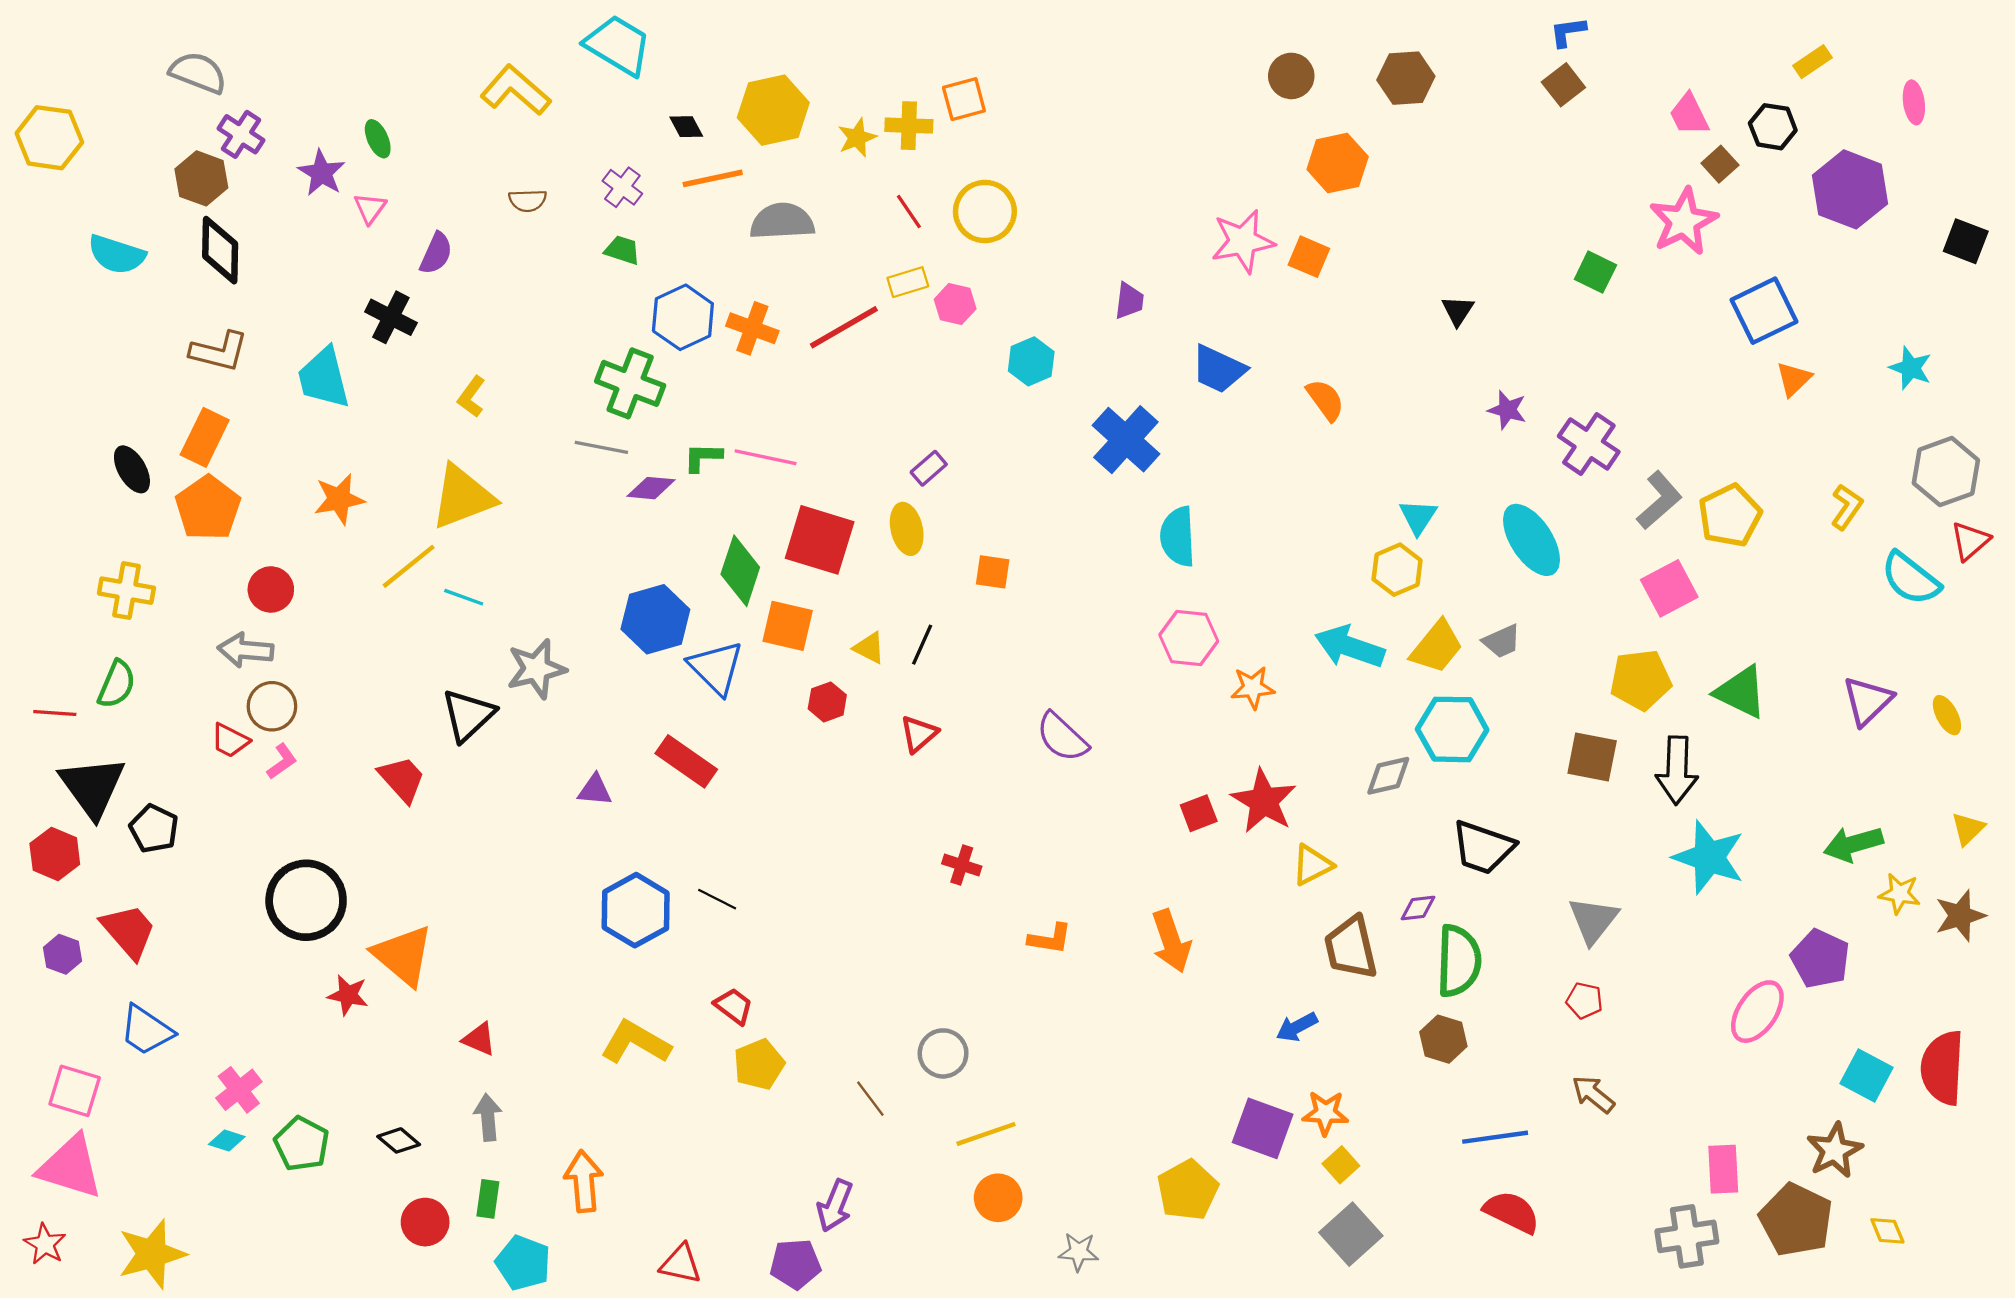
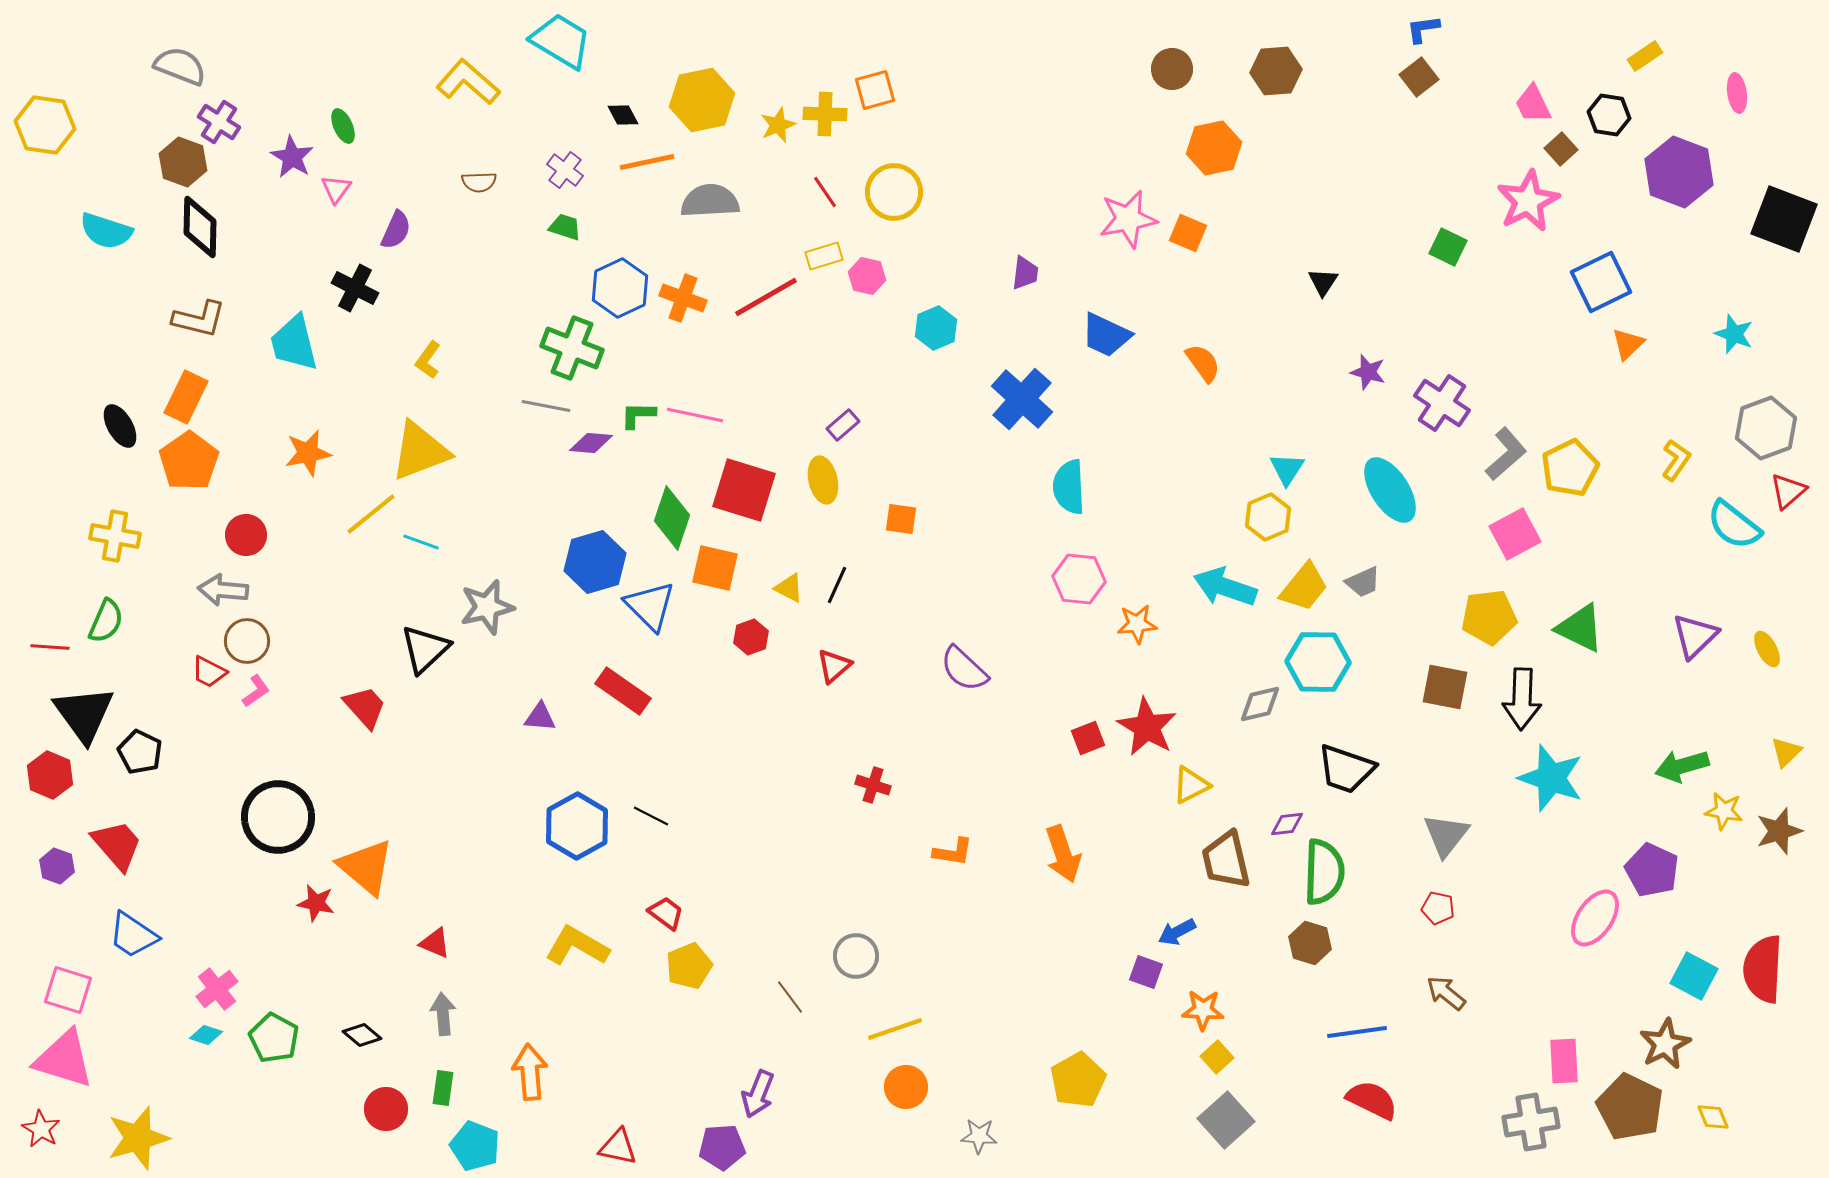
black square: (1966, 241) -> (1784, 219), size x1.6
purple square: (1263, 1128) -> (1146, 972), moved, size x0.6

